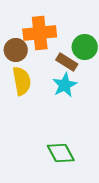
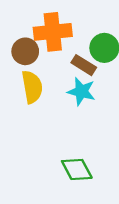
cyan star: (65, 85) -> (81, 91), turned -30

